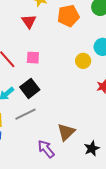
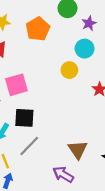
pink square: (33, 58) -> (16, 85), size x1.5
black square: (30, 88) -> (24, 118), turned -30

